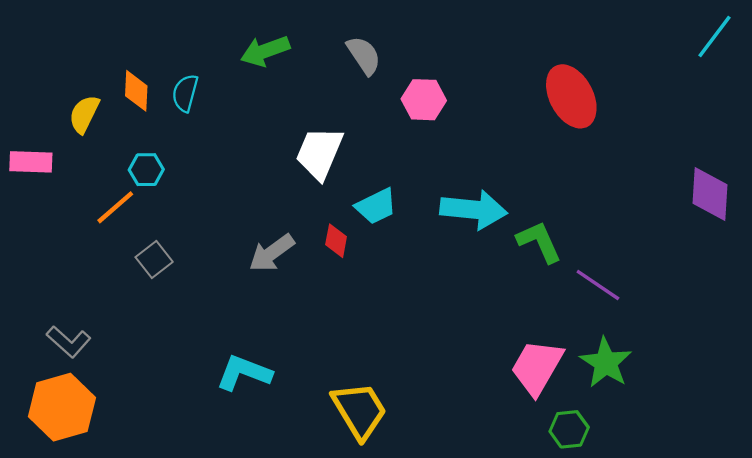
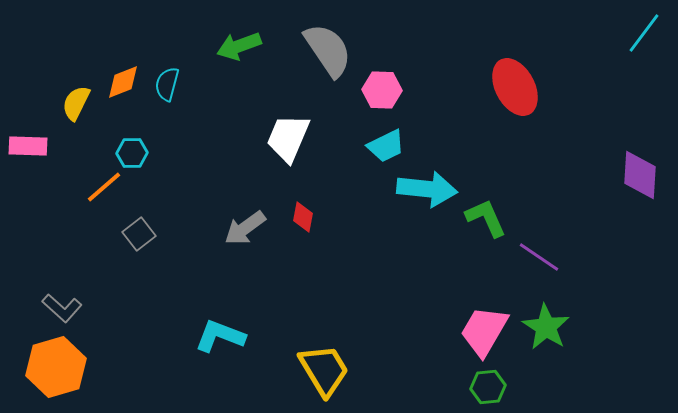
gray semicircle: (364, 55) -> (328, 50), size x1.5
orange diamond: (136, 91) -> (123, 82), turned 66
cyan trapezoid: (376, 206) -> (386, 146), moved
green hexagon: (569, 429) -> (488, 387), moved

